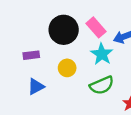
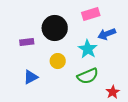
pink rectangle: (96, 27) -> (91, 14), moved, turned -66
purple rectangle: (31, 55) -> (27, 42), moved

